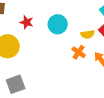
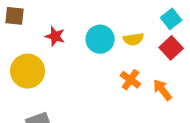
yellow semicircle: (88, 34) -> (133, 39), moved

